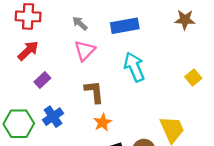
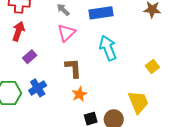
red arrow: (28, 51) -> (18, 31), turned -30
yellow square: (193, 77) -> (152, 67), moved

